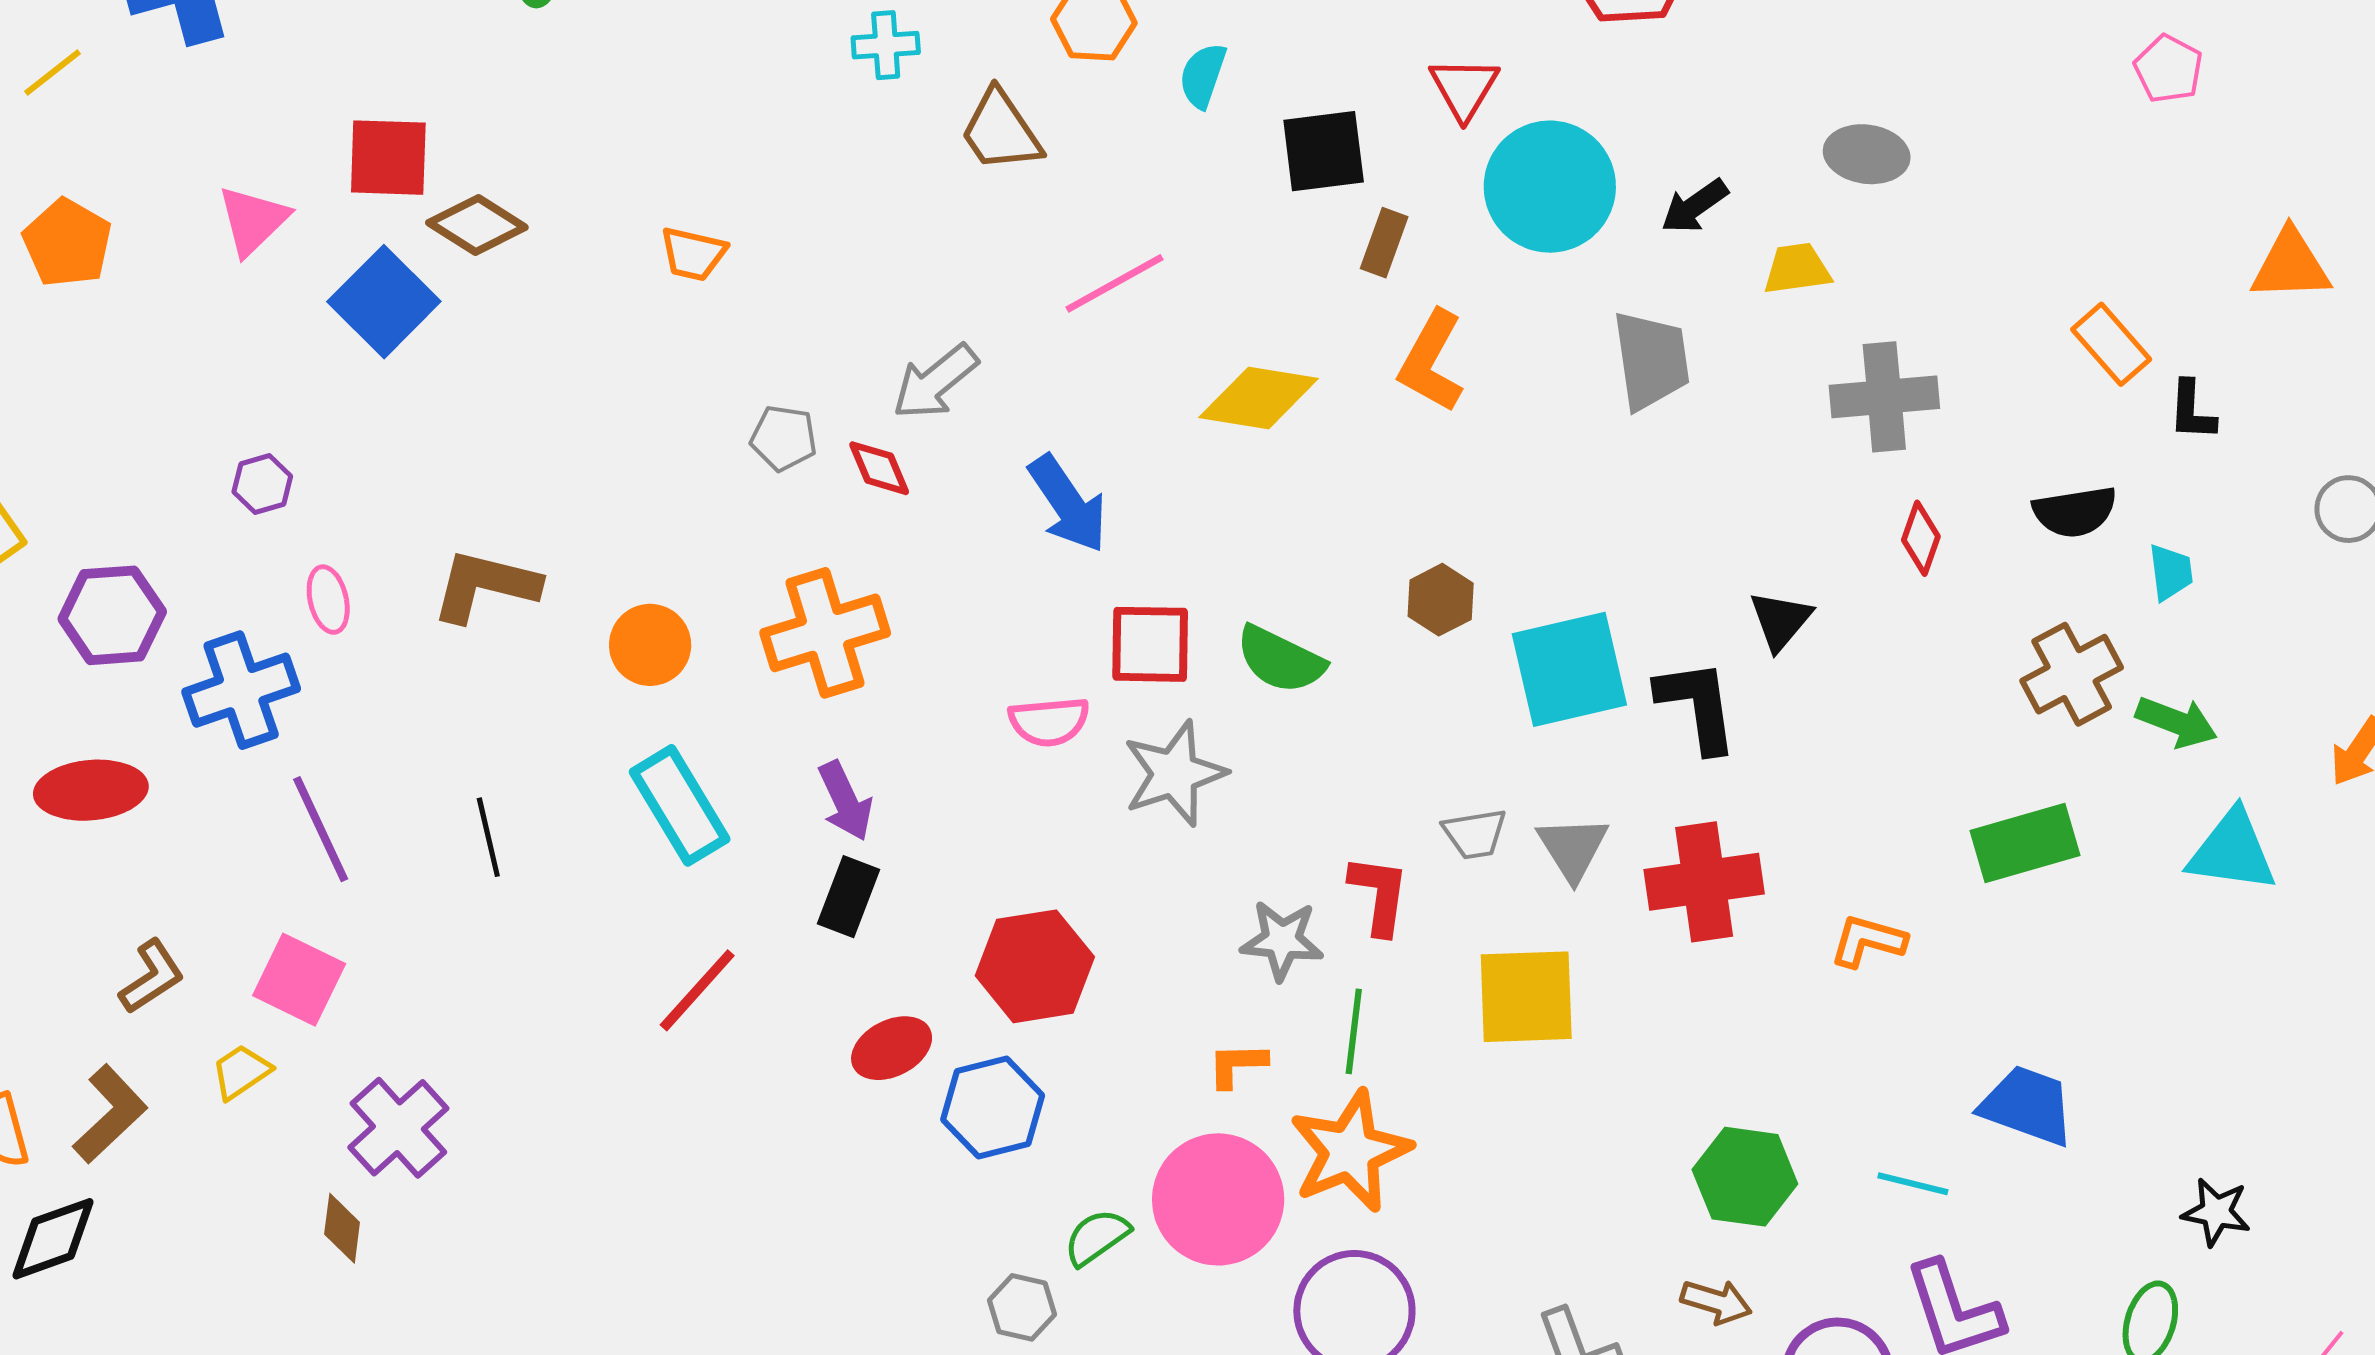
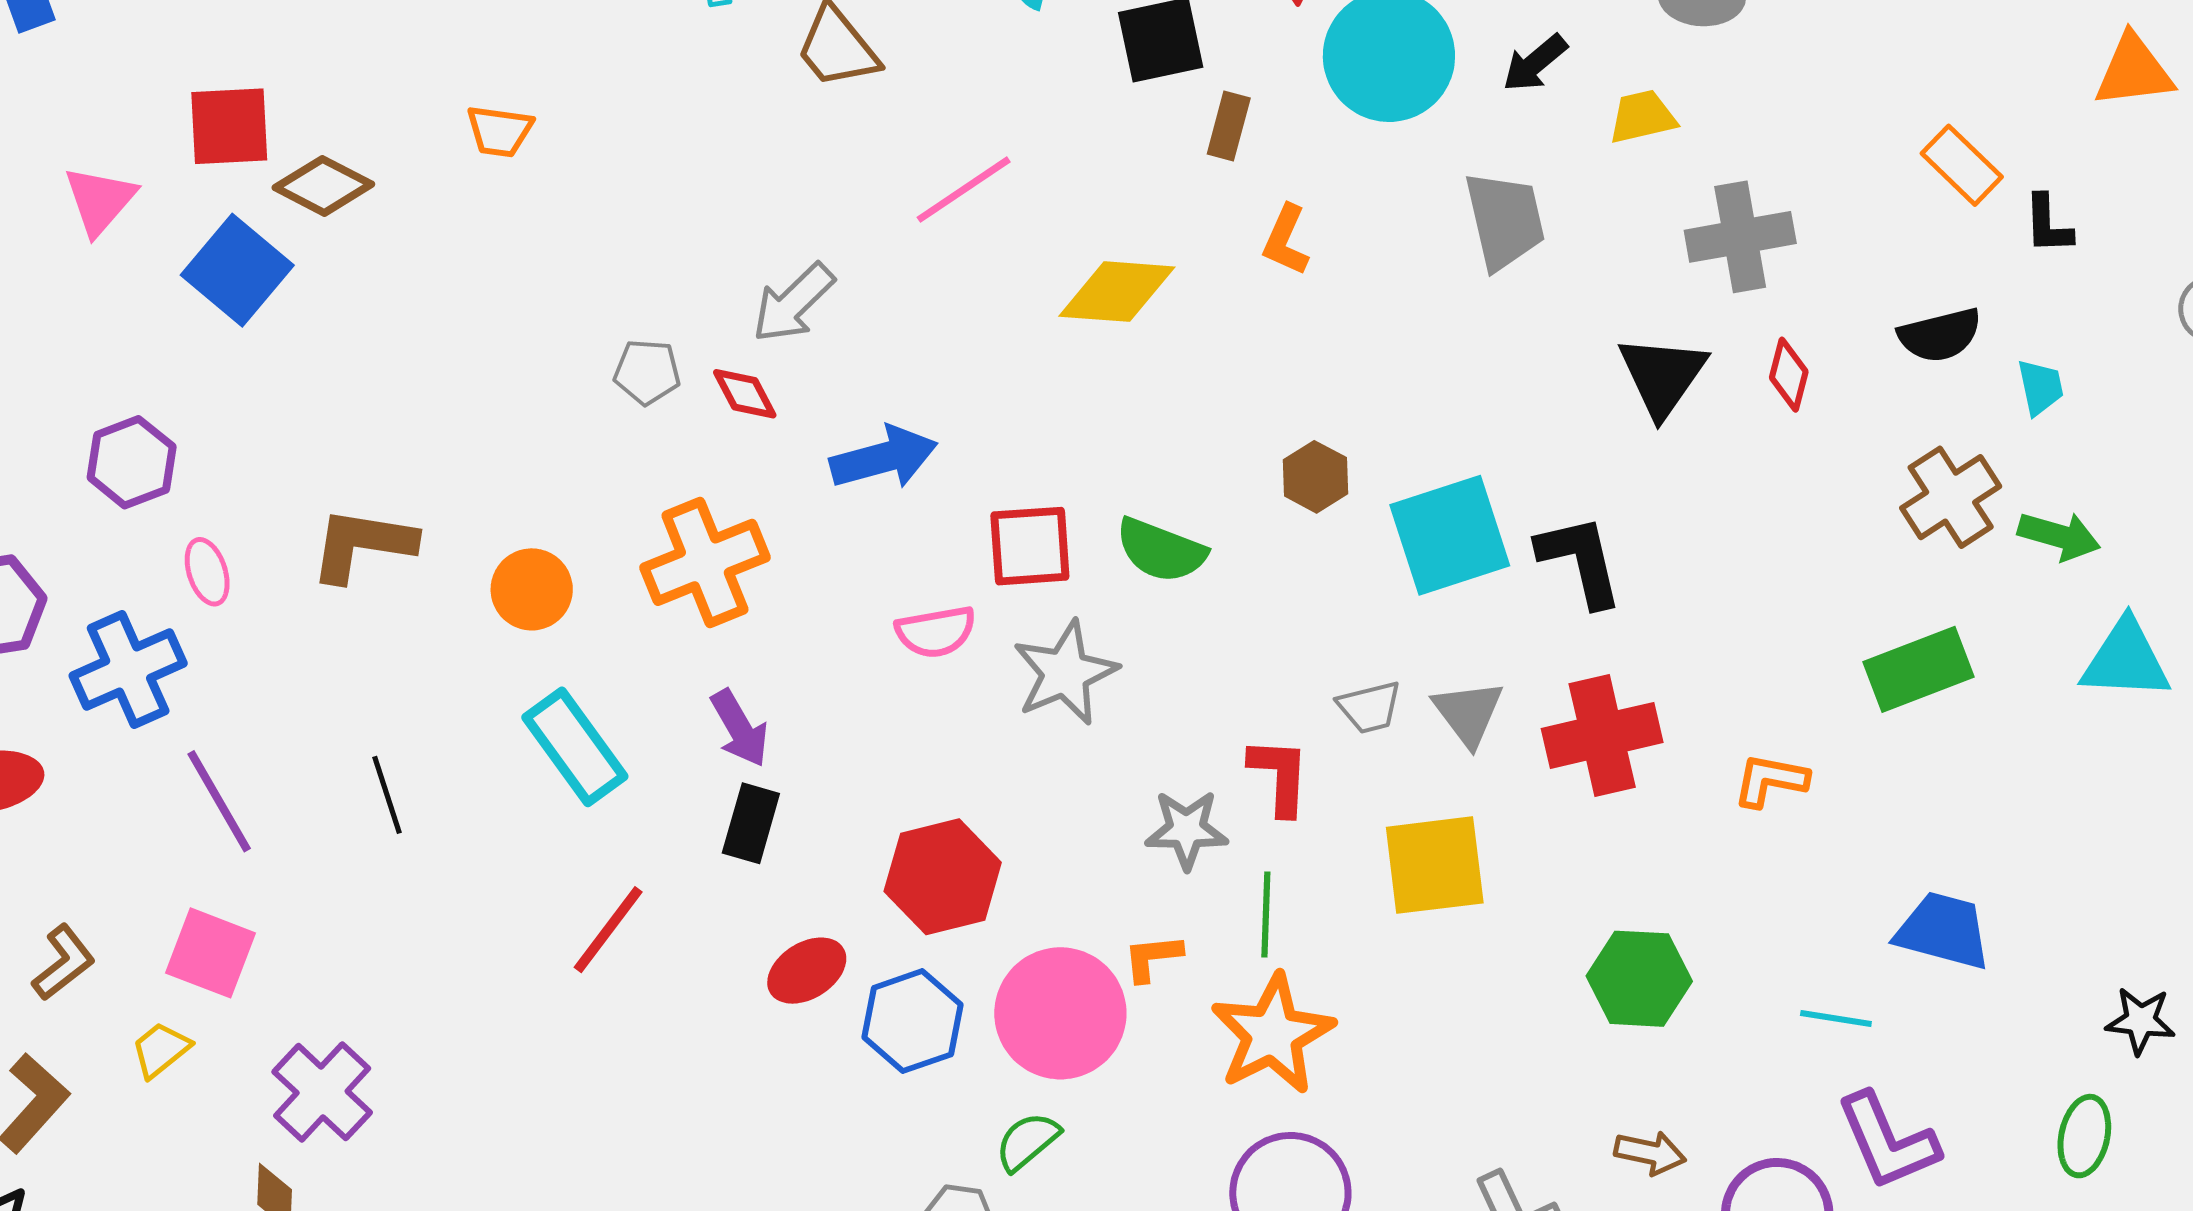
orange trapezoid: (693, 254) -> (500, 131), moved
orange L-shape: (1431, 361) -> (1286, 240), size x0.7
purple hexagon: (262, 484) -> (132, 462), size x1.5
blue arrow: (1068, 504) -> (884, 458), moved, turned -66
black triangle: (1780, 620) -> (1662, 376), moved, size x1.4
green hexagon: (1745, 1177) -> (1639, 979), moved
pink circle: (1218, 1199) -> (1060, 1013), moved

